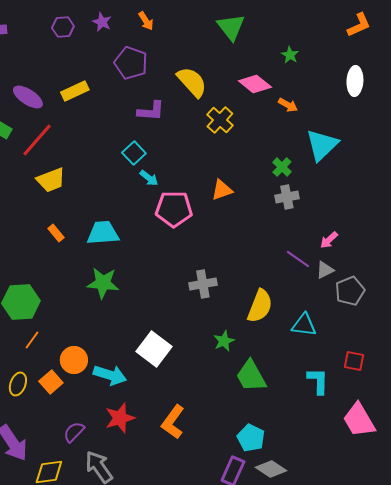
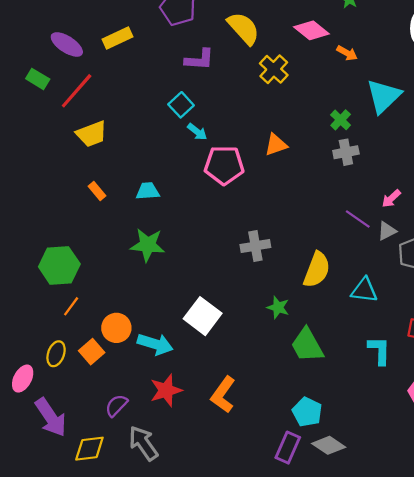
cyan trapezoid: (103, 233) -> (148, 191), size x0.7
green star: (224, 341) -> (278, 307), turned -30

